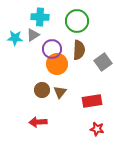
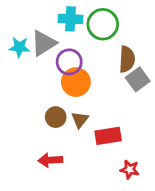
cyan cross: (40, 17) -> (70, 19), moved
gray triangle: (33, 35) -> (44, 43), size x1.5
brown semicircle: (79, 50) -> (127, 59), moved
red rectangle: (92, 101) -> (108, 136), moved

